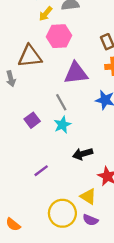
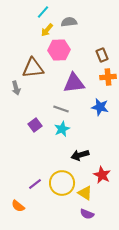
gray line: (61, 102) -> (61, 109), turned -42
purple line: (41, 171) -> (35, 184), moved
yellow circle: (62, 213) -> (62, 183), moved
orange semicircle: (13, 224) -> (18, 206), moved

